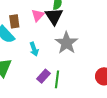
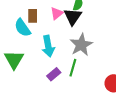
cyan arrow: (34, 49) -> (48, 46), size x1.5
green line: (57, 79) -> (73, 68), moved

